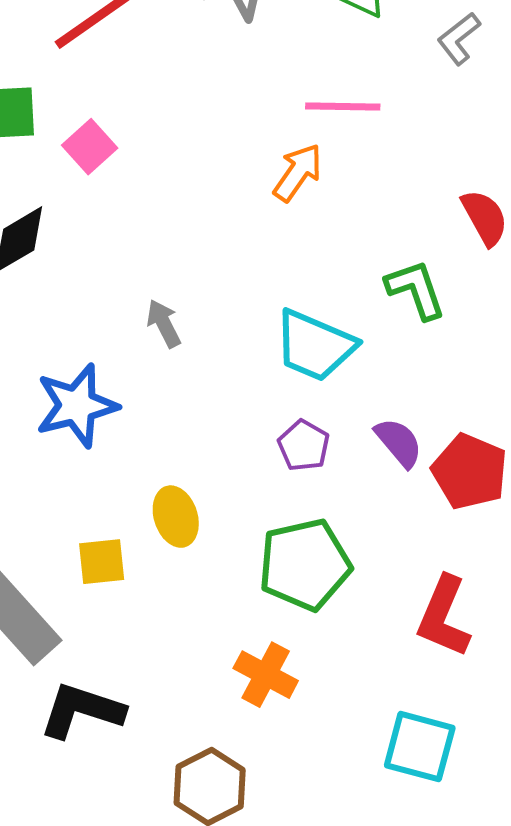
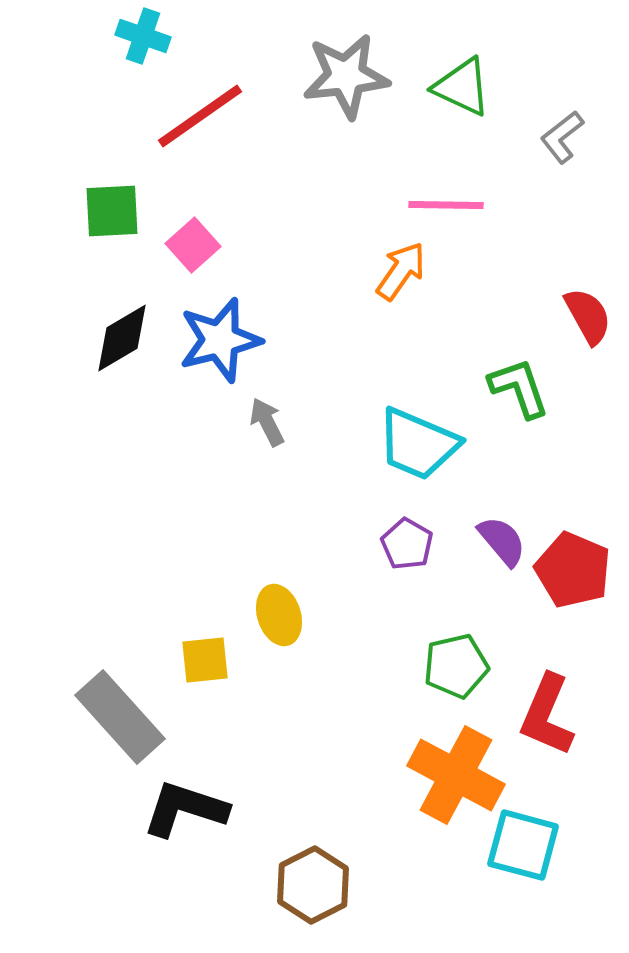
blue star: (77, 406) -> (220, 340), moved
green pentagon: (305, 565) -> (456, 666), moved, size x0.7
orange cross: (266, 675) -> (456, 775), moved, size x1.5

